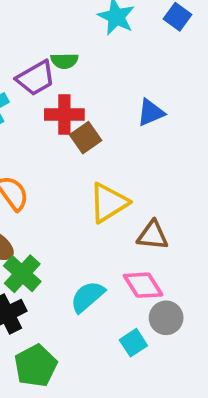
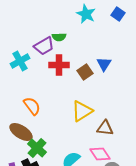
blue triangle: (151, 113) -> (104, 64), turned -35
brown square: (86, 138) -> (85, 72), moved

